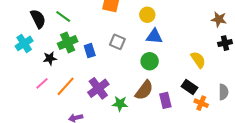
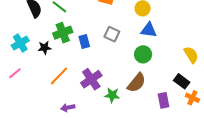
cyan cross: (24, 43) -> (20, 43), moved
pink line: (42, 83) -> (15, 73), moved
purple rectangle: (165, 100) -> (164, 100), moved

